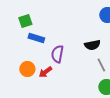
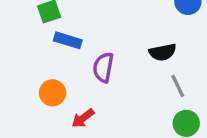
red arrow: (45, 72) -> (83, 118), moved

